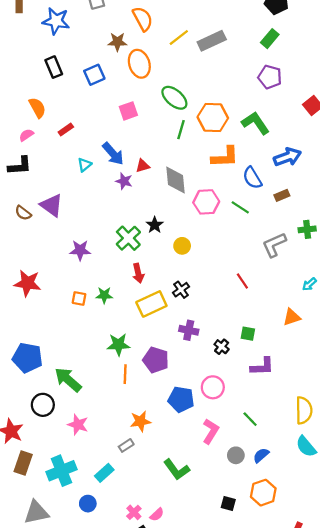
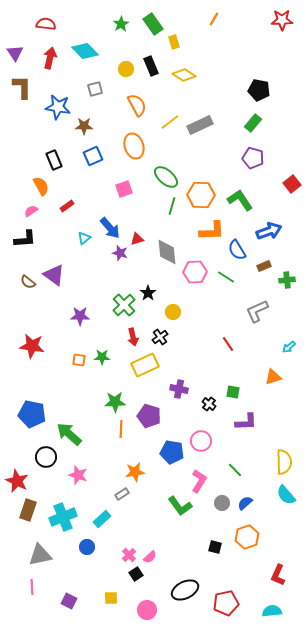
brown star: (117, 42) -> (84, 126), moved
black rectangle: (54, 67) -> (54, 160), moved
green cross: (307, 229) -> (287, 280), moved
black cross: (181, 290) -> (160, 337), moved
green L-shape: (177, 470) -> (180, 506), moved

